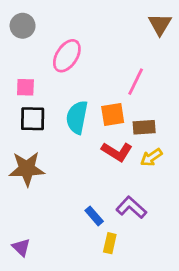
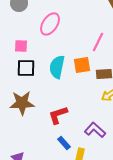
red L-shape: (117, 152) -> (58, 115), moved, turned 130
blue rectangle: (94, 216) -> (64, 143), moved

